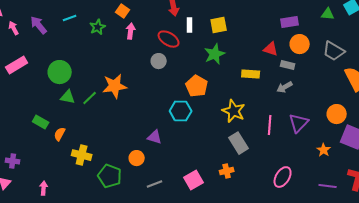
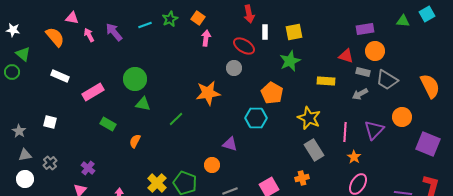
green star: (98, 27) -> (170, 19), moved
gray trapezoid: (334, 51) -> (387, 80), moved
pink rectangle: (17, 65) -> (93, 92), moved
orange star: (115, 86) -> (208, 93), moved
green line: (90, 98) -> (176, 119), moved
orange circle: (337, 114) -> (402, 117), moved
green rectangle: (41, 122) -> (108, 124), moved
orange star: (324, 150) -> (354, 157), moved
yellow cross: (82, 155) -> (157, 183), moved, turned 30
purple cross: (13, 161) -> (88, 168), turned 32

